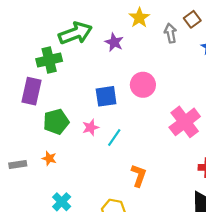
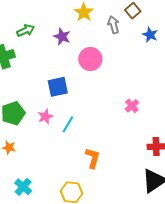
green arrow: (75, 33) -> (26, 30), size x0.6
pink circle: (143, 85) -> (90, 59), moved
pink cross: (185, 122) -> (132, 106), size x0.5

